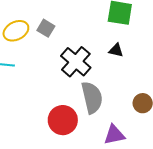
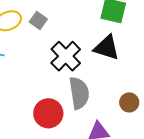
black triangle: (116, 50) -> (107, 48), size x1.8

